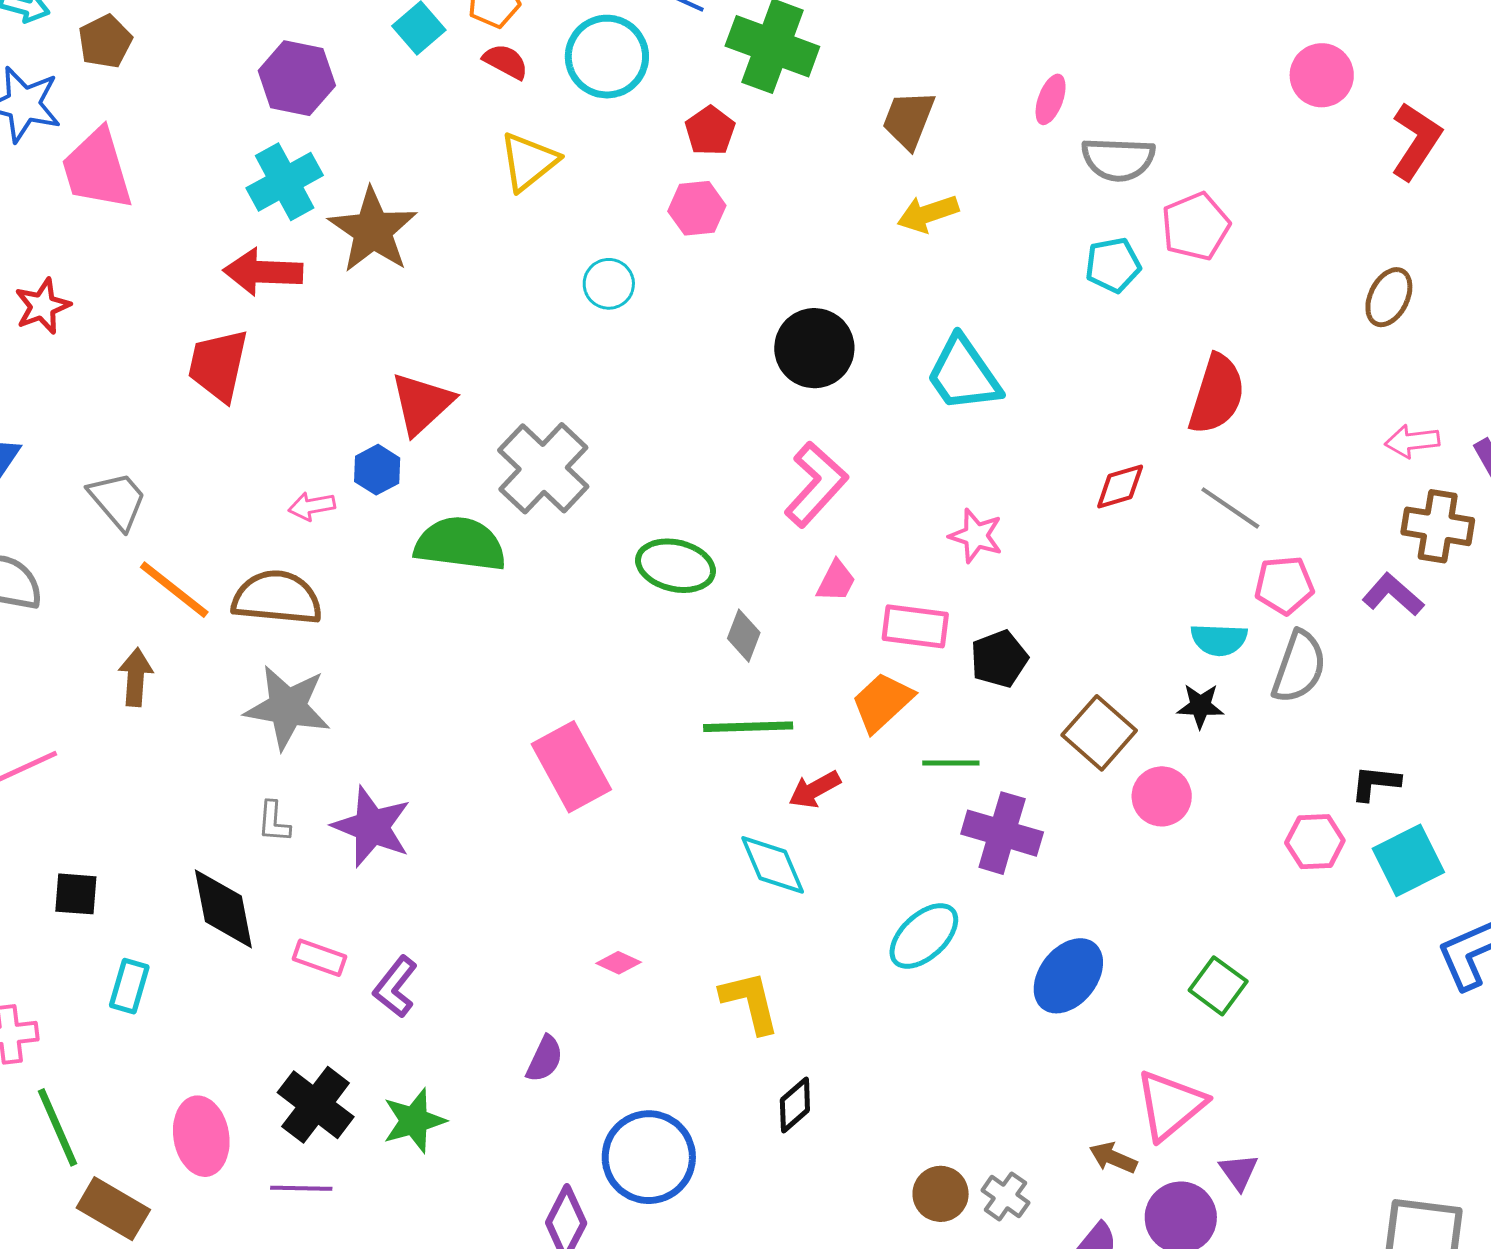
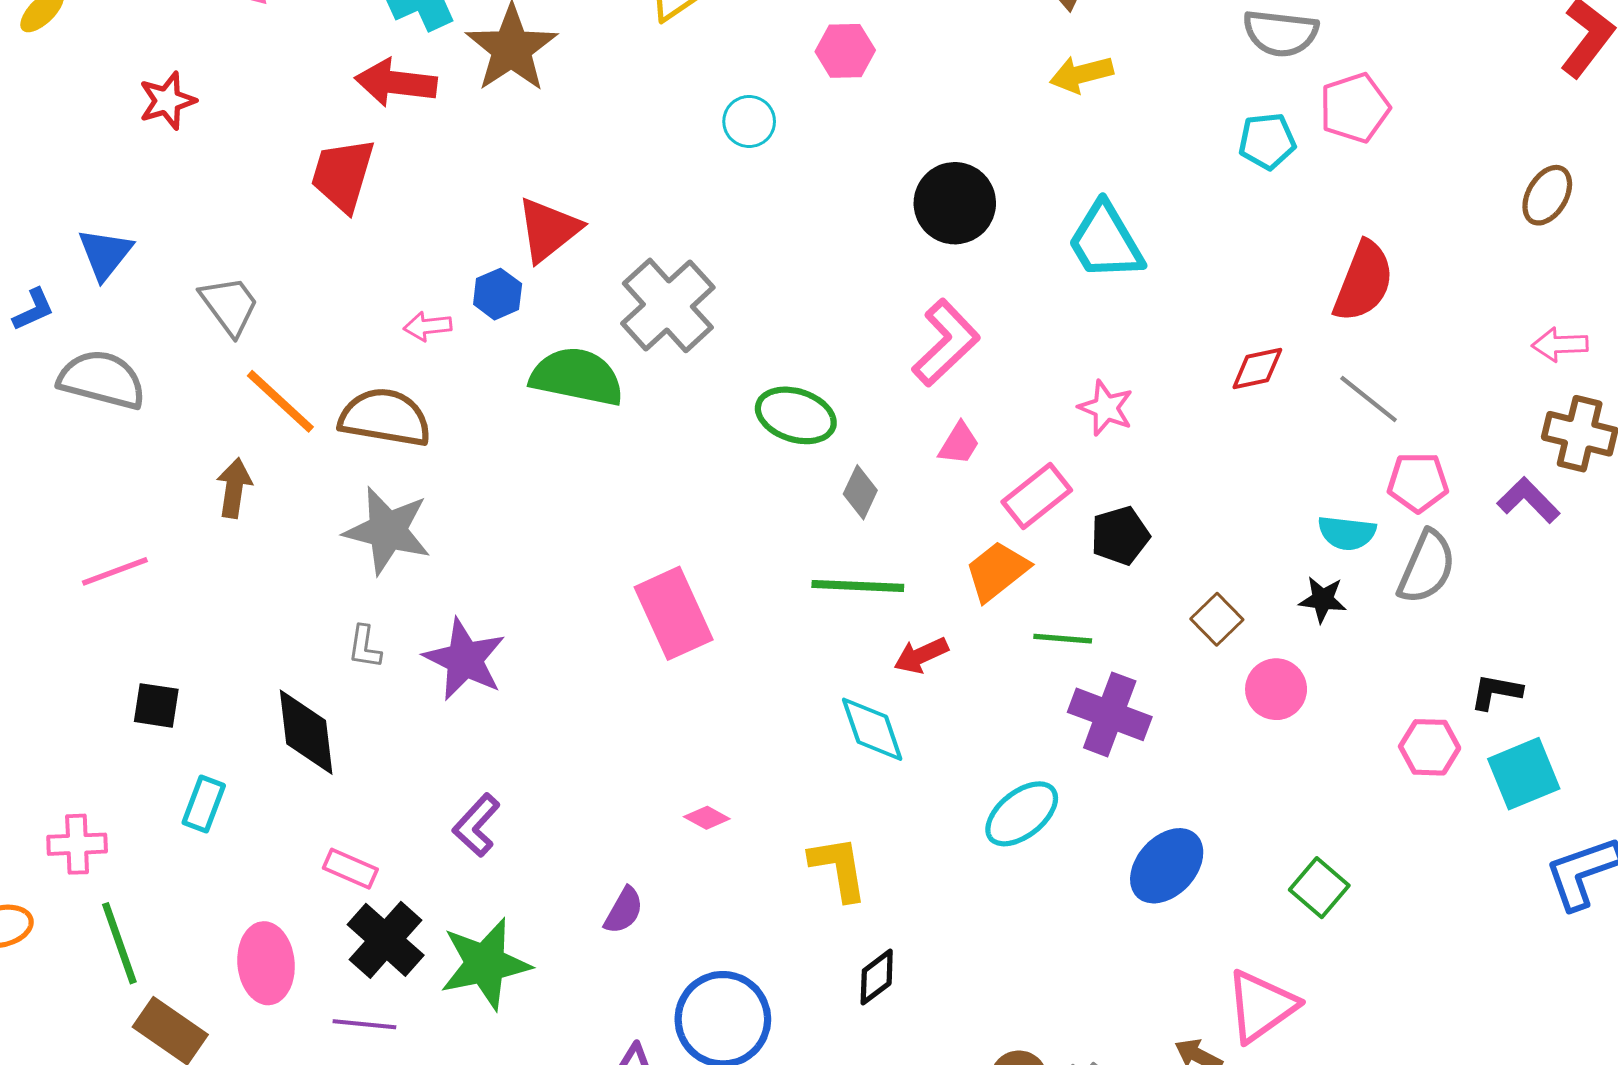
pink rectangle: (915, 626) -> (1037, 496), turned -50
brown square: (1099, 733) -> (1217, 619), size x0.7
pink rectangle: (320, 958) -> (350, 869), moved
green star: (414, 1121) -> (485, 964), size x1.4

